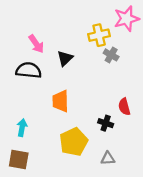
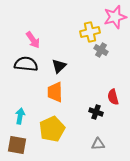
black triangle: (65, 58) -> (59, 66), moved
yellow pentagon: (74, 142) -> (52, 129), moved

